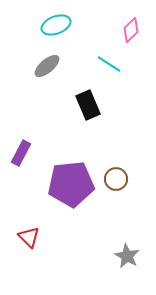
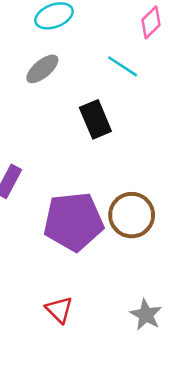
brown circle: (116, 179) -> (132, 215), size x1.5
red triangle: (29, 237) -> (59, 310), moved

